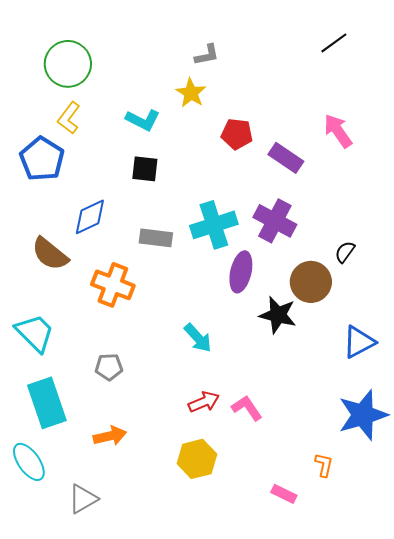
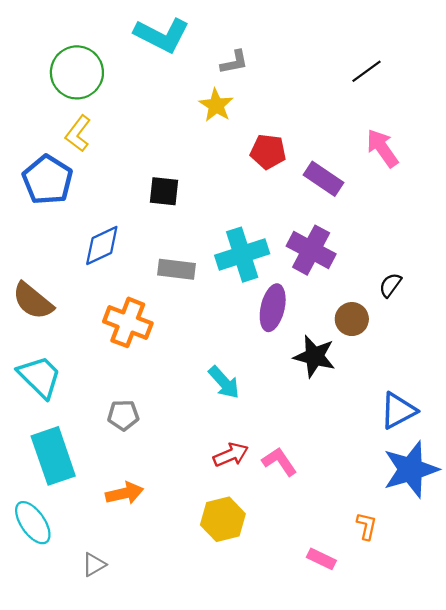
black line: (334, 43) -> (367, 71), moved
cyan L-shape: (143, 120) -> (162, 35), moved, size x1.4
brown semicircle: (50, 254) -> (33, 301), moved
brown circle: (311, 282) -> (352, 319), size x0.7
blue triangle: (359, 342) -> (398, 411), moved
gray triangle: (83, 499) -> (94, 565), size x0.7

